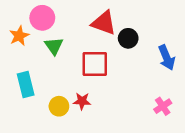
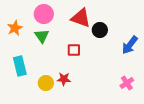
pink circle: (42, 18) -> (44, 14), moved
blue arrow: (167, 58) -> (130, 45), turned 60
red square: (95, 64) -> (74, 50), size x0.6

